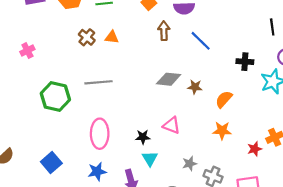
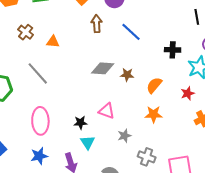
orange triangle: (112, 37) -> (53, 42), moved
gray line: (99, 82) -> (38, 73), turned 55
red star: (255, 149) -> (188, 93), moved
gray star: (190, 164) -> (124, 136), moved

